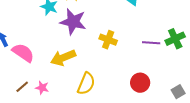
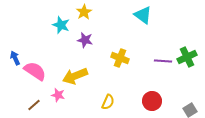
purple star: (73, 22) -> (85, 40), size x0.6
yellow semicircle: (86, 84) -> (108, 102), moved, size x0.7
pink star: (42, 88) -> (58, 95), moved

